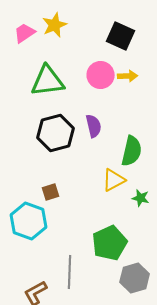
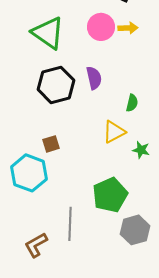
green triangle: (48, 81) -> (48, 33), turned 42
green semicircle: (132, 151) -> (132, 103), size x0.6

